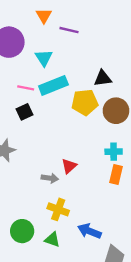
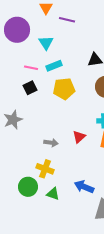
cyan rectangle: (53, 85) -> (54, 66), size x0.7
yellow pentagon: (85, 102) -> (64, 89), moved
red triangle: (69, 166) -> (79, 137), moved
yellow cross: (58, 209) -> (45, 169), moved

